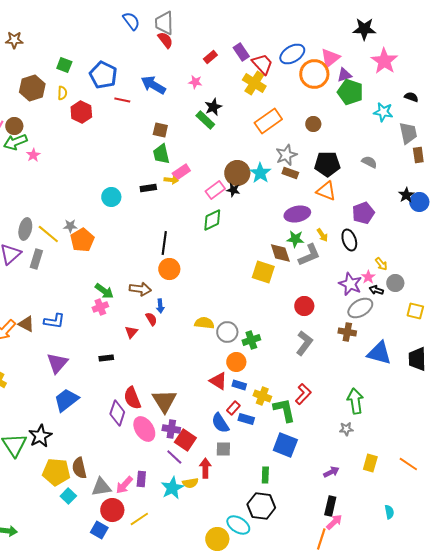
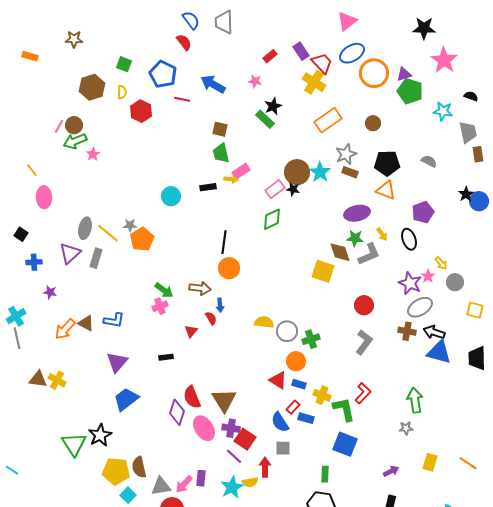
red semicircle: (165, 40) -> (184, 42), moved
pink triangle: (330, 58) -> (347, 21), moved
black arrow: (376, 290) -> (434, 332), moved, size x1.5

